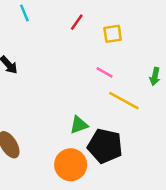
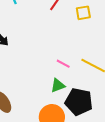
pink line: (105, 72) -> (63, 64), moved

